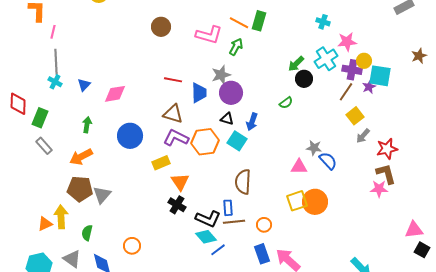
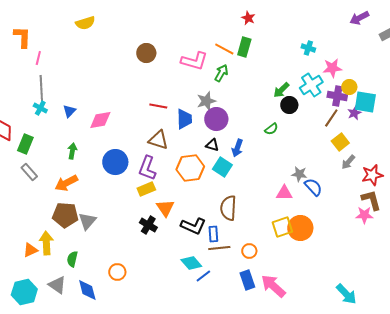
purple L-shape: (176, 138) -> (147, 168), moved, turned -95
black cross: (177, 205) -> (148, 225), moved
black L-shape: (208, 219) -> (193, 226), moved

